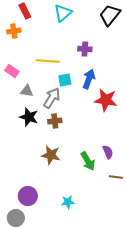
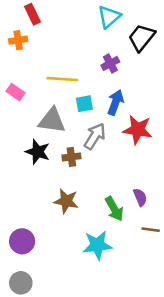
cyan triangle: (63, 13) -> (109, 17), moved
black trapezoid: (110, 15) -> (141, 38), moved
purple cross: (85, 49) -> (110, 63), turned -32
gray triangle: (27, 91) -> (52, 121), moved, size x1.6
gray arrow: (52, 98) -> (95, 136), moved
purple circle: (28, 196) -> (22, 241), moved
cyan star: (68, 202) -> (97, 245), moved, size x1.6

